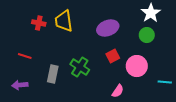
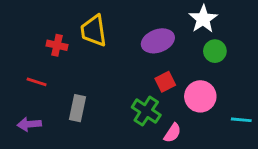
white star: (151, 13) -> (203, 19), moved
red cross: (39, 23) -> (57, 45), moved
green cross: (80, 67) -> (146, 111), moved

